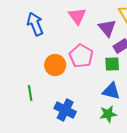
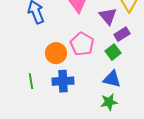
green square: (112, 64) -> (113, 52), turned -35
blue cross: (65, 110) -> (63, 81), moved, turned -30

